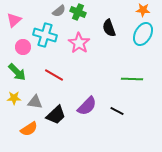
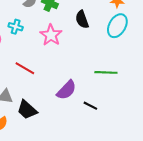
cyan cross: (45, 35) -> (16, 27), size x0.6
purple semicircle: (87, 106) -> (66, 90), moved
black trapezoid: (56, 115) -> (27, 110), turned 85

